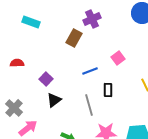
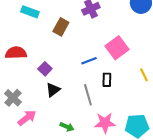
brown rectangle: (74, 38) -> (61, 27), moved
pink square: (118, 58) -> (117, 48), size x1.6
red semicircle: (17, 63) -> (16, 53), size x1.5

